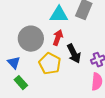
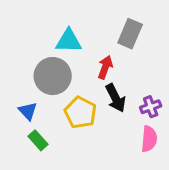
cyan triangle: (59, 15) -> (69, 41), moved
red arrow: (58, 38) -> (105, 67), moved

